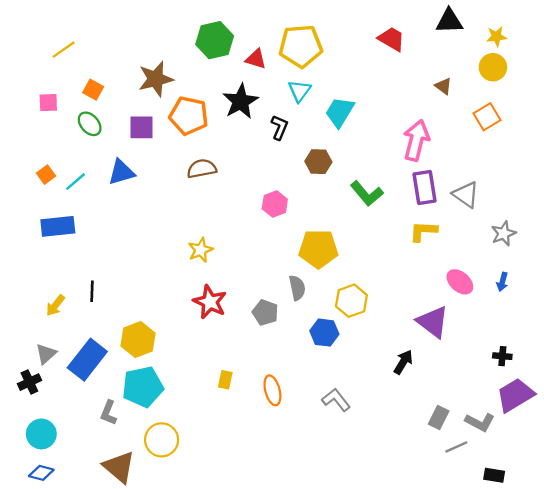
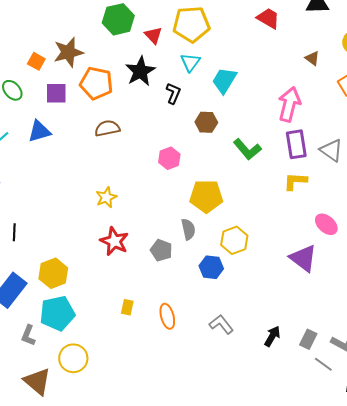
red triangle: (256, 59) -> (153, 35), turned 30
orange square: (93, 90) -> (36, 61), moved
black arrow: (403, 362) -> (272, 336), moved
gray line: (456, 447) -> (323, 364), turned 60

